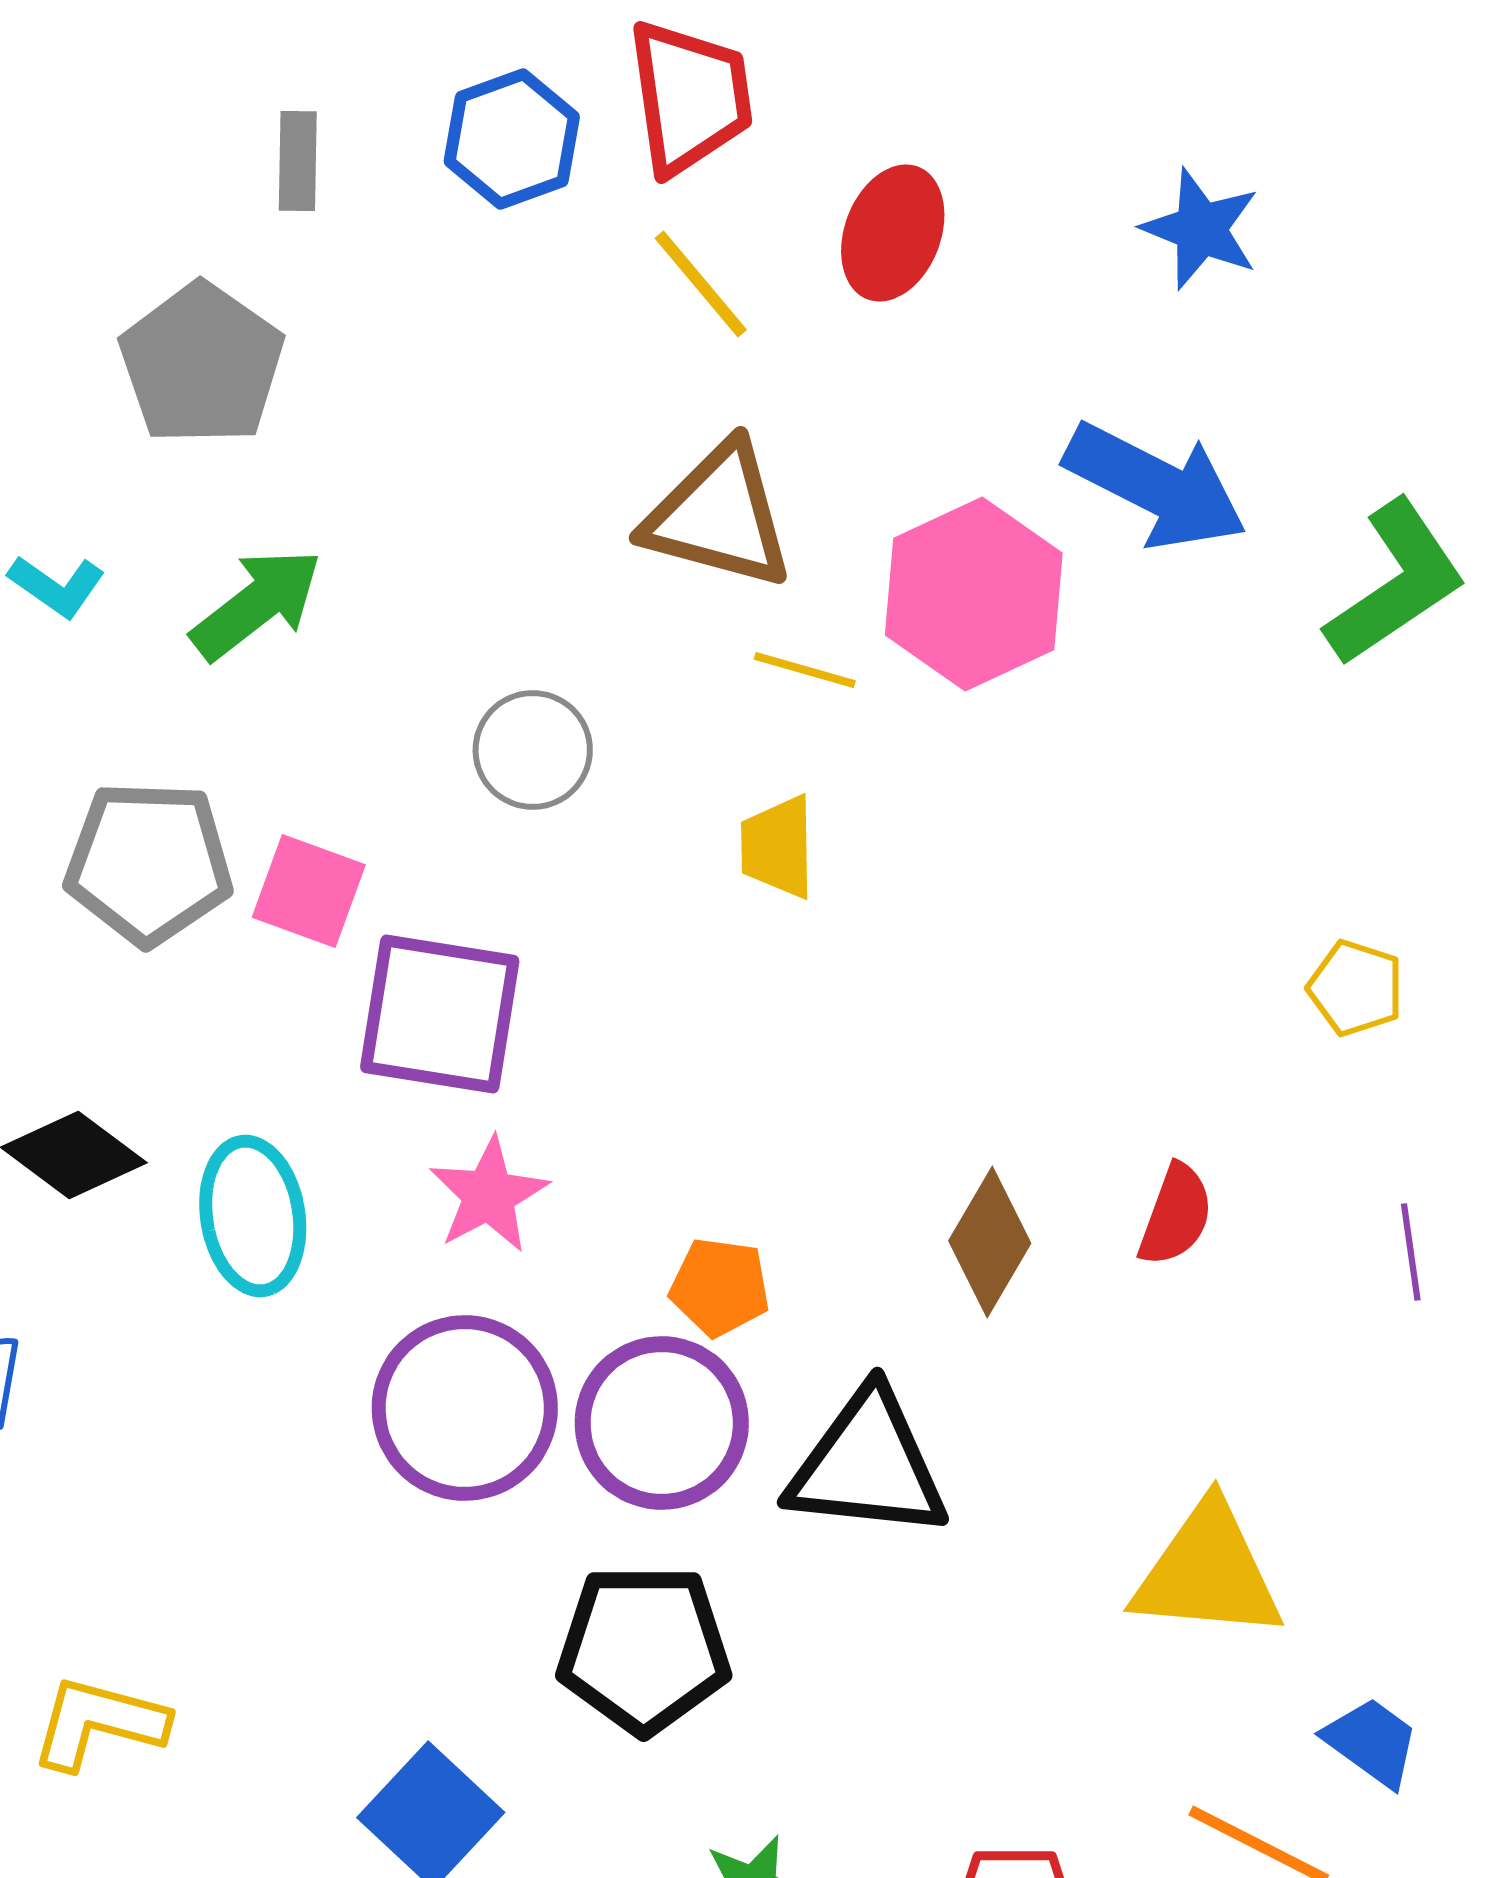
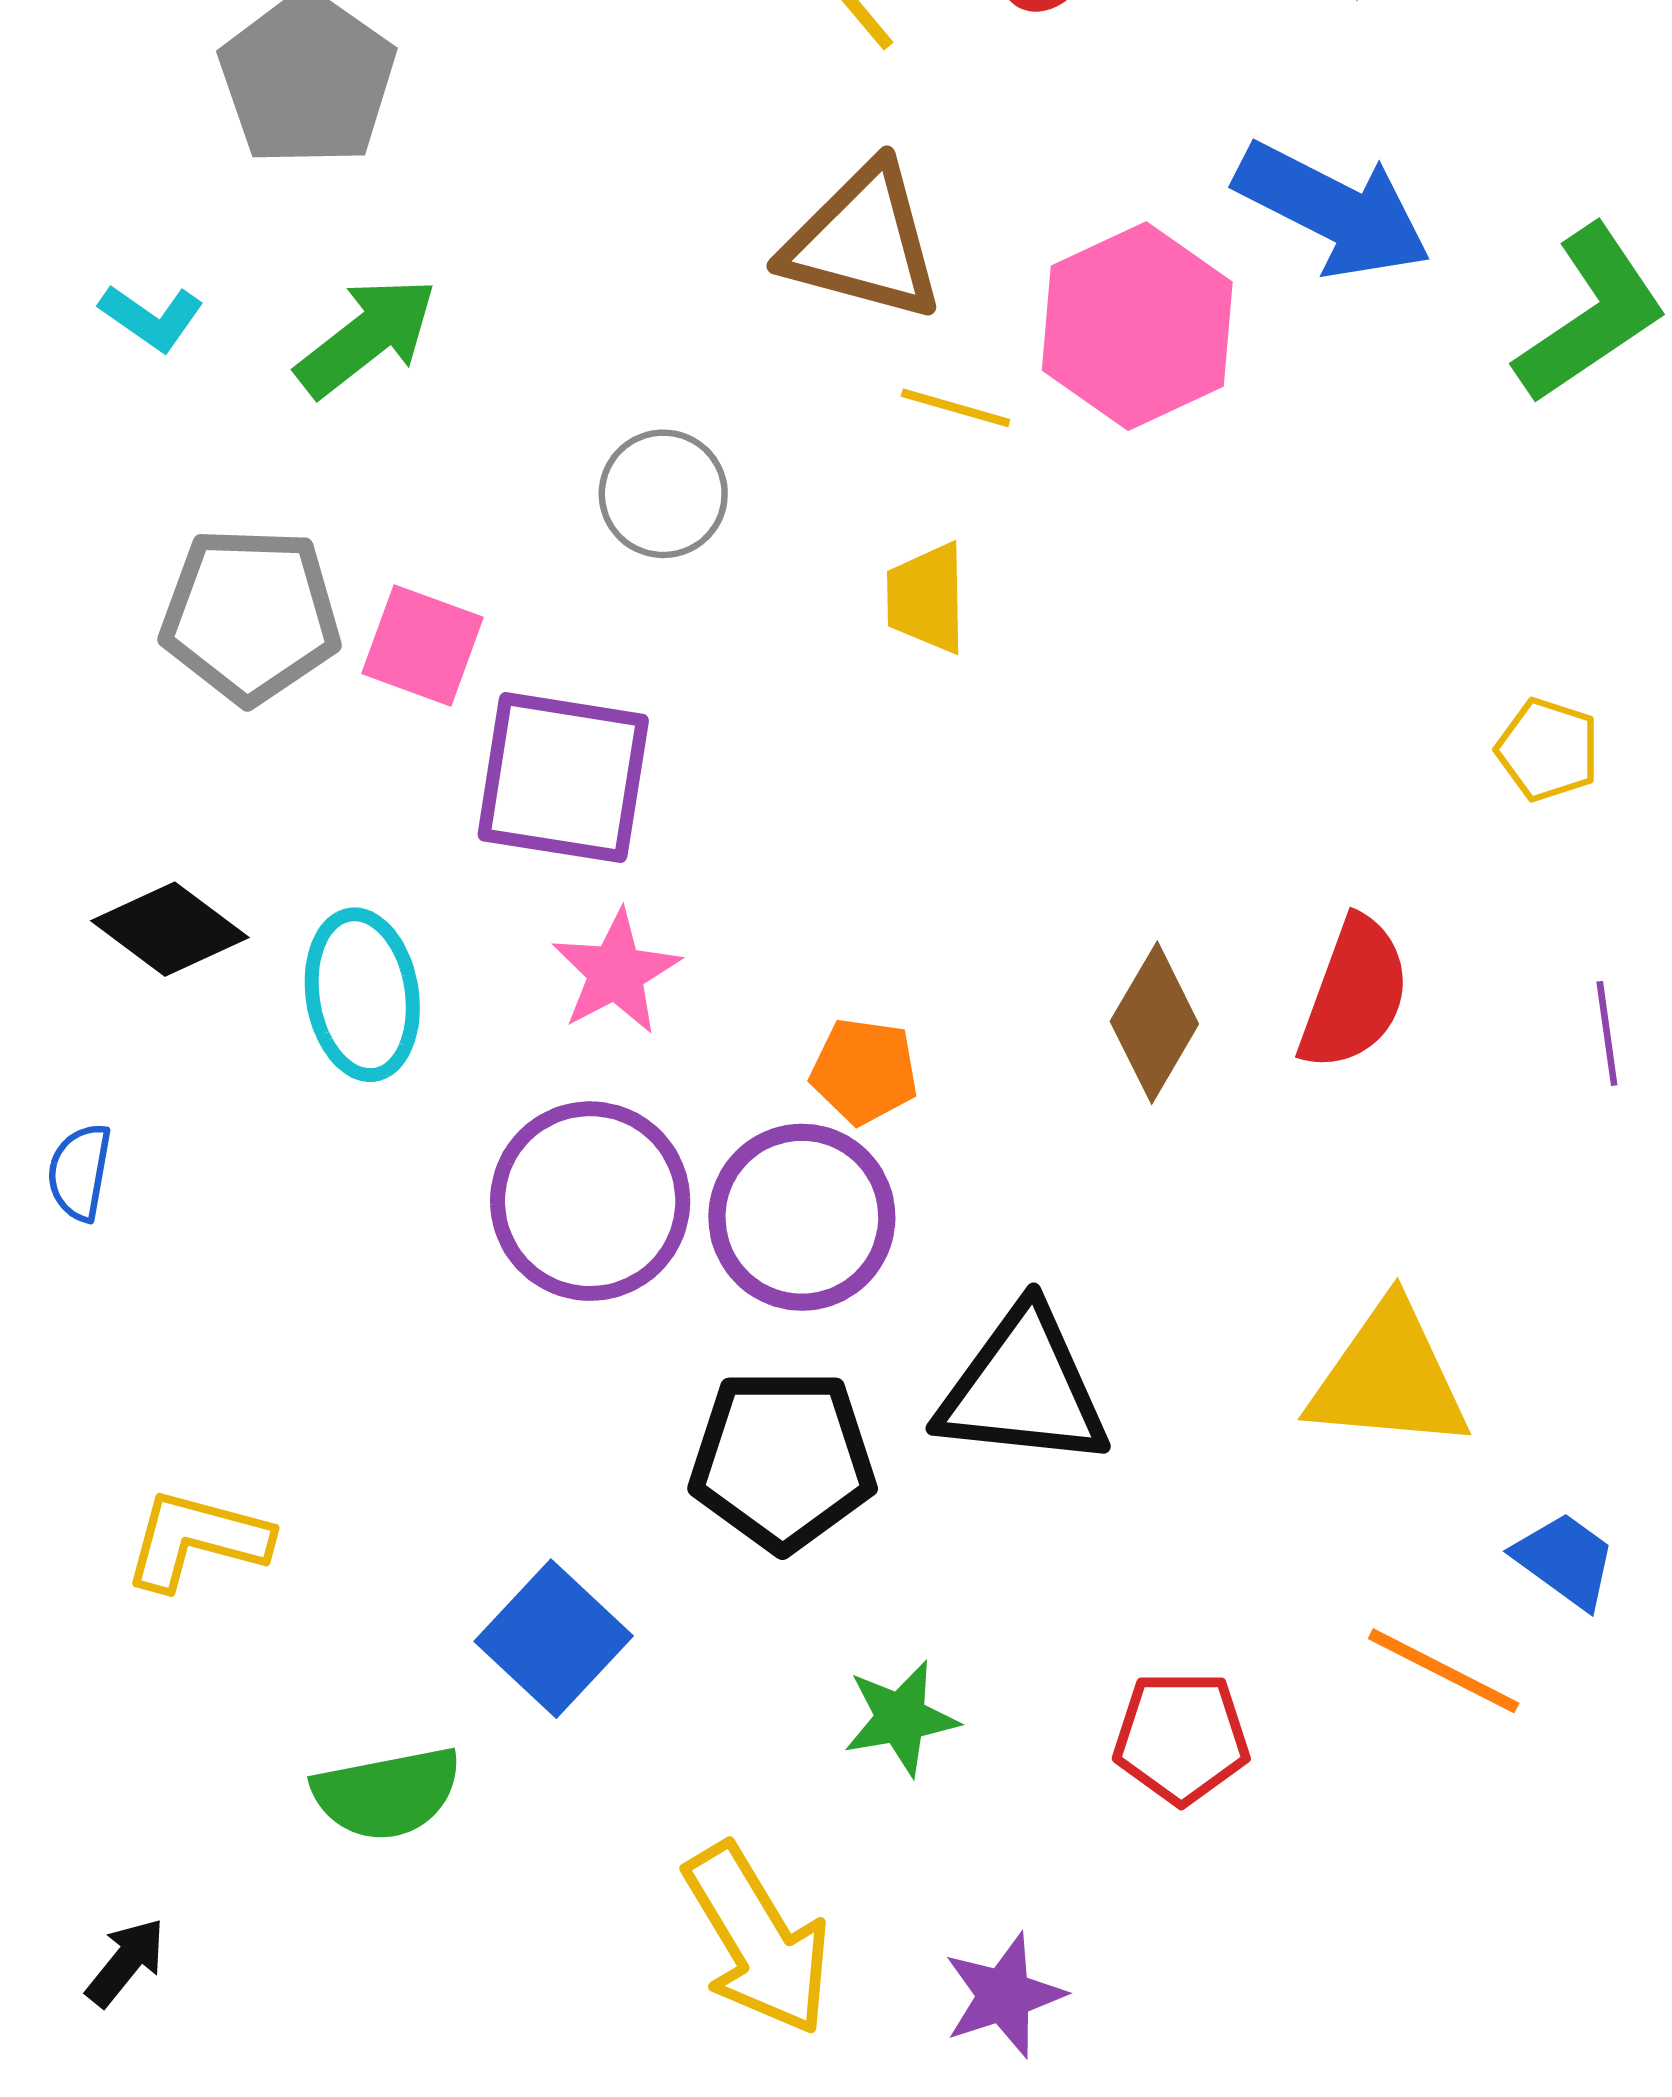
red semicircle: (1176, 1215) -> (1354, 994), size x1.4
black triangle: (868, 1465) -> (1023, 1388), moved

